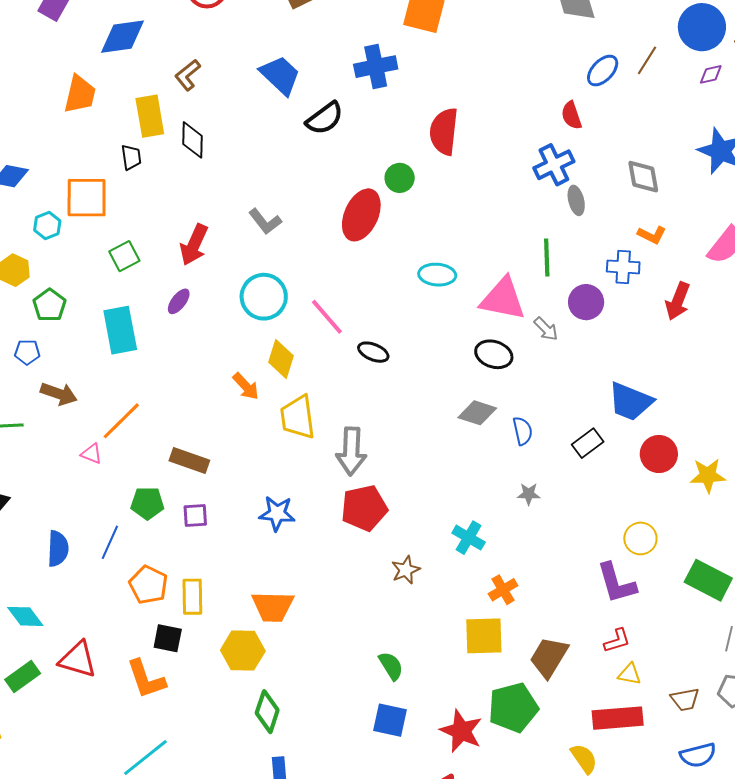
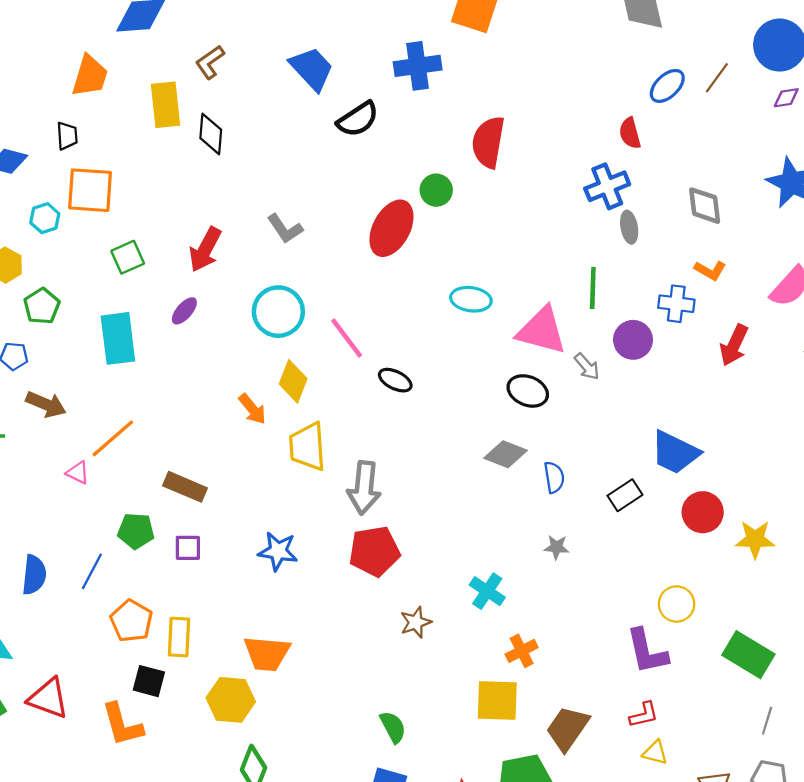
black trapezoid: (131, 157) -> (67, 136), moved

